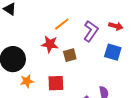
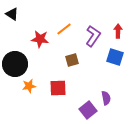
red arrow: (116, 26) -> (118, 31), turned -104
red star: (50, 44) -> (40, 39), moved

